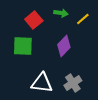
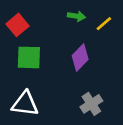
red square: (34, 20) -> (18, 25), moved
white triangle: (42, 83) -> (25, 104), moved

